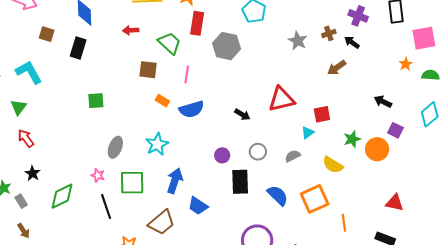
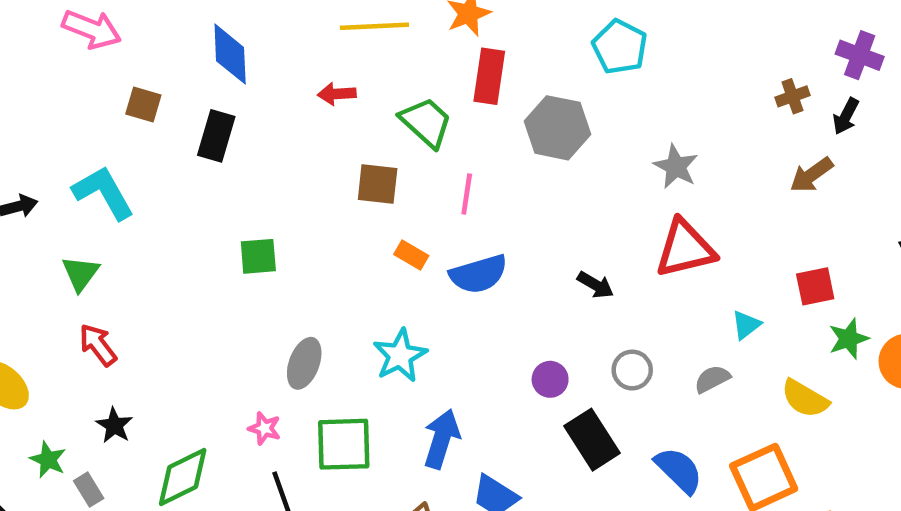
gray star: (298, 41) -> (676, 167), moved
black arrow: (352, 42) -> (846, 116), turned -98
red square: (322, 114) -> (815, 286), moved
black rectangle: (240, 182) -> (592, 440), turned -30

